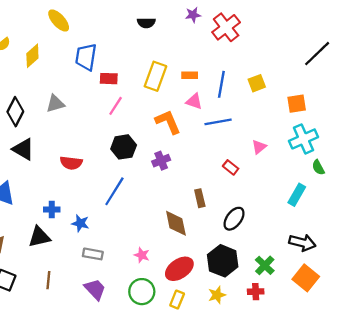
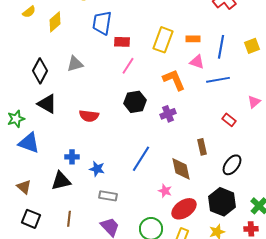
blue line: (114, 191) -> (141, 159), moved
pink star: (142, 255) -> (165, 191), moved

